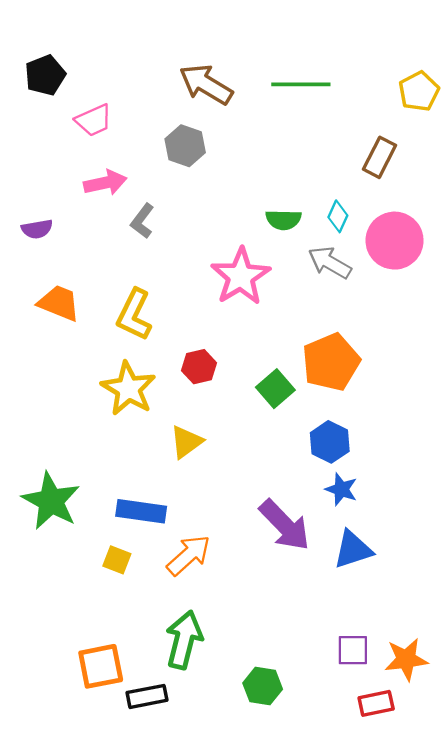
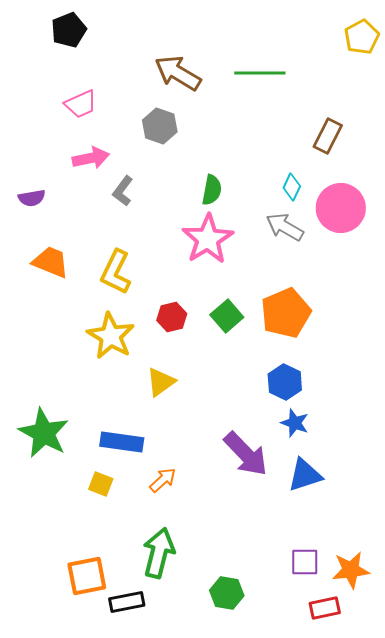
black pentagon: (45, 75) -> (69, 30), moved
yellow pentagon: (419, 91) -> (362, 37), moved
green semicircle: (283, 220) -> (212, 190), moved, turned -80
green square: (275, 389) -> (227, 316), moved
orange arrow: (189, 555) -> (163, 480), size x0.7

